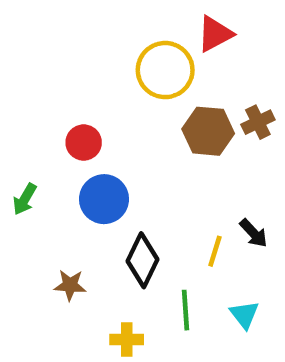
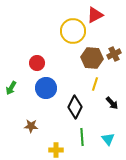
yellow line: (215, 251) -> (95, 84), moved
black diamond: (142, 260) -> (75, 107), moved

